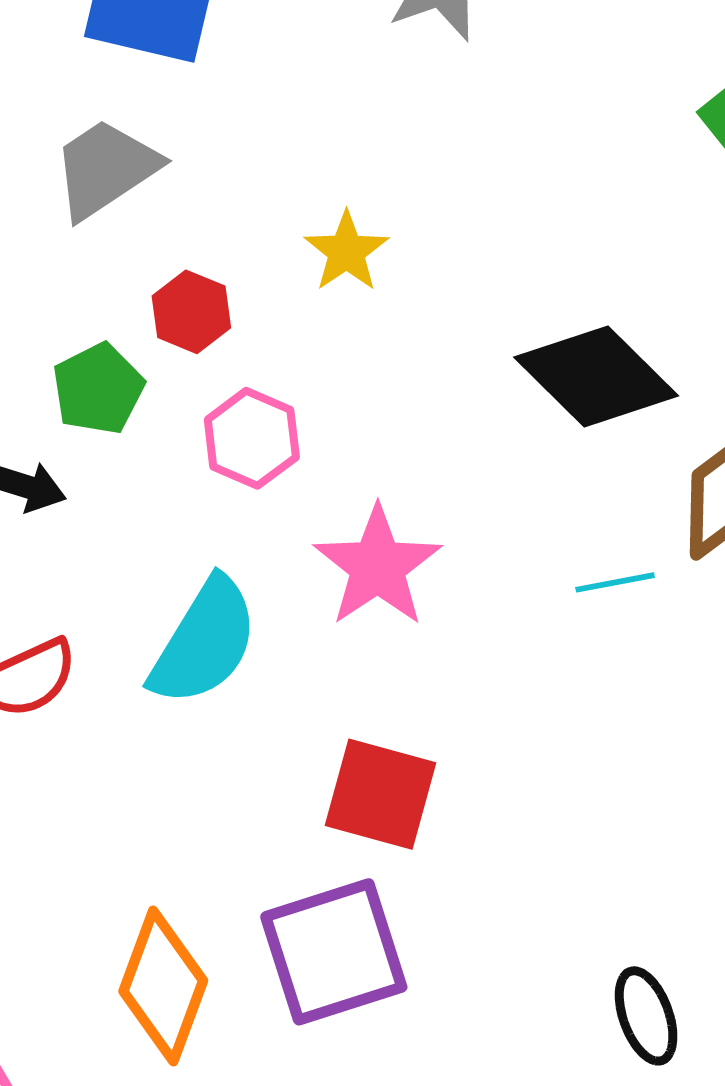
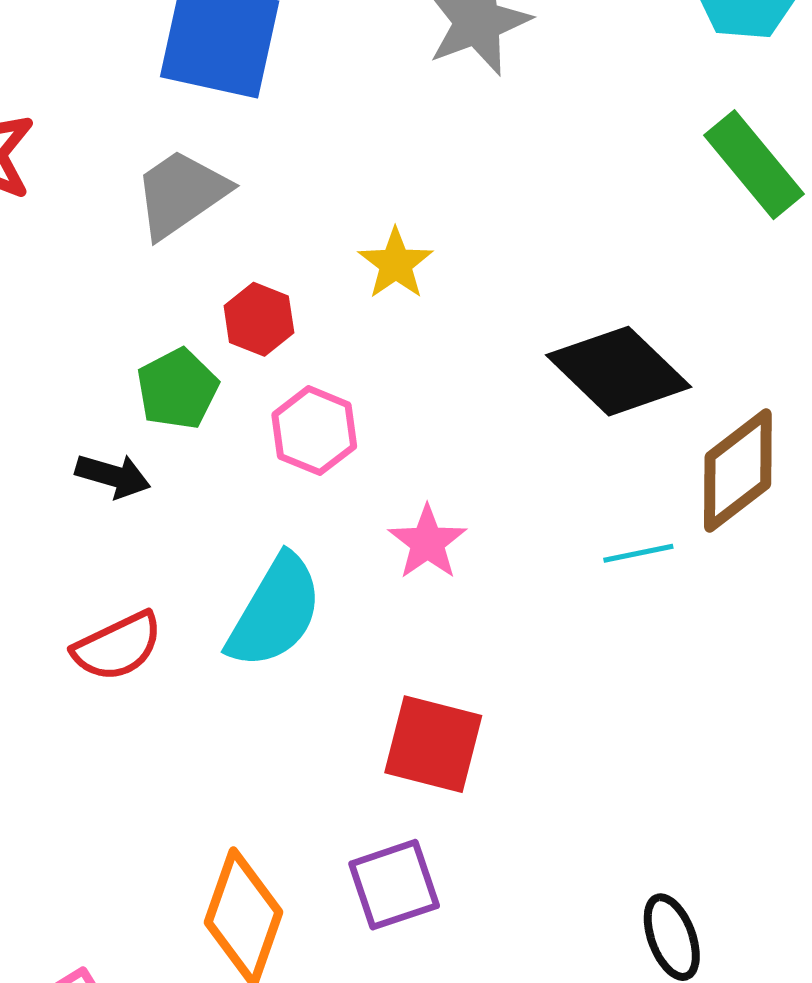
pink star: (378, 566) -> (427, 542), size x0.7
purple square: (334, 952) -> (394, 885), size x0.7

